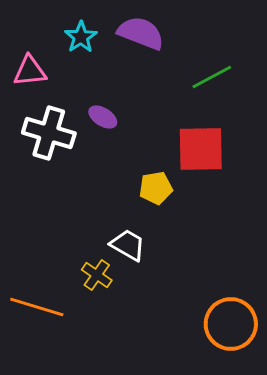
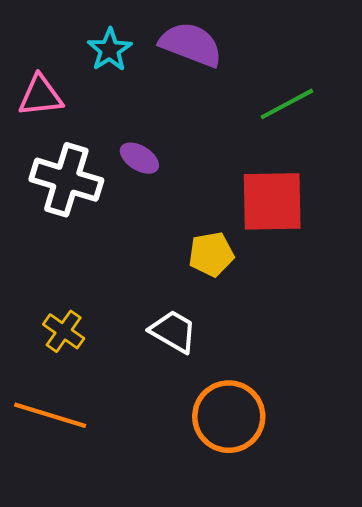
yellow cross: (97, 275) -> (64, 331), moved
orange circle: (231, 324) -> (229, 417), moved

